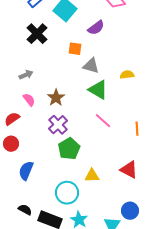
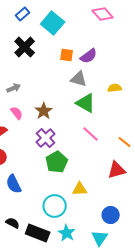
purple semicircle: (96, 28) -> (89, 56), moved
orange square: (75, 49) -> (67, 55), moved
orange line: (137, 129) -> (125, 142), turned -48
red triangle: (129, 170) -> (117, 170), moved, turned -42
blue semicircle: (26, 171) -> (14, 184), turned -48
blue circle: (130, 211) -> (111, 215), moved

